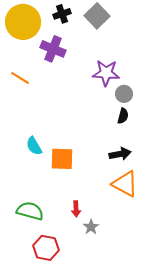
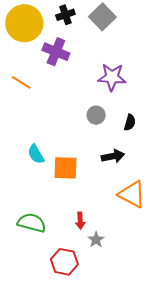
gray circle: (124, 94) -> (96, 115), moved
black arrow: (120, 154) -> (113, 156), moved
red hexagon: (46, 248) -> (64, 262), moved

